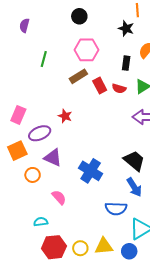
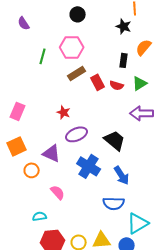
purple semicircle: (24, 25) -> (24, 23), turned -48
pink hexagon: (86, 50) -> (72, 47), moved
purple ellipse: (40, 133) -> (77, 134), moved
black trapezoid: (134, 161) -> (115, 140), moved
blue arrow: (134, 187) -> (122, 175), moved

